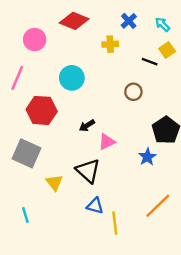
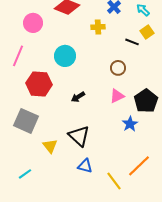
pink triangle: (107, 142) -> (117, 96), moved
cyan line: (25, 215) -> (25, 174), turned 72
yellow line: (115, 223) -> (114, 181), moved, turned -30

